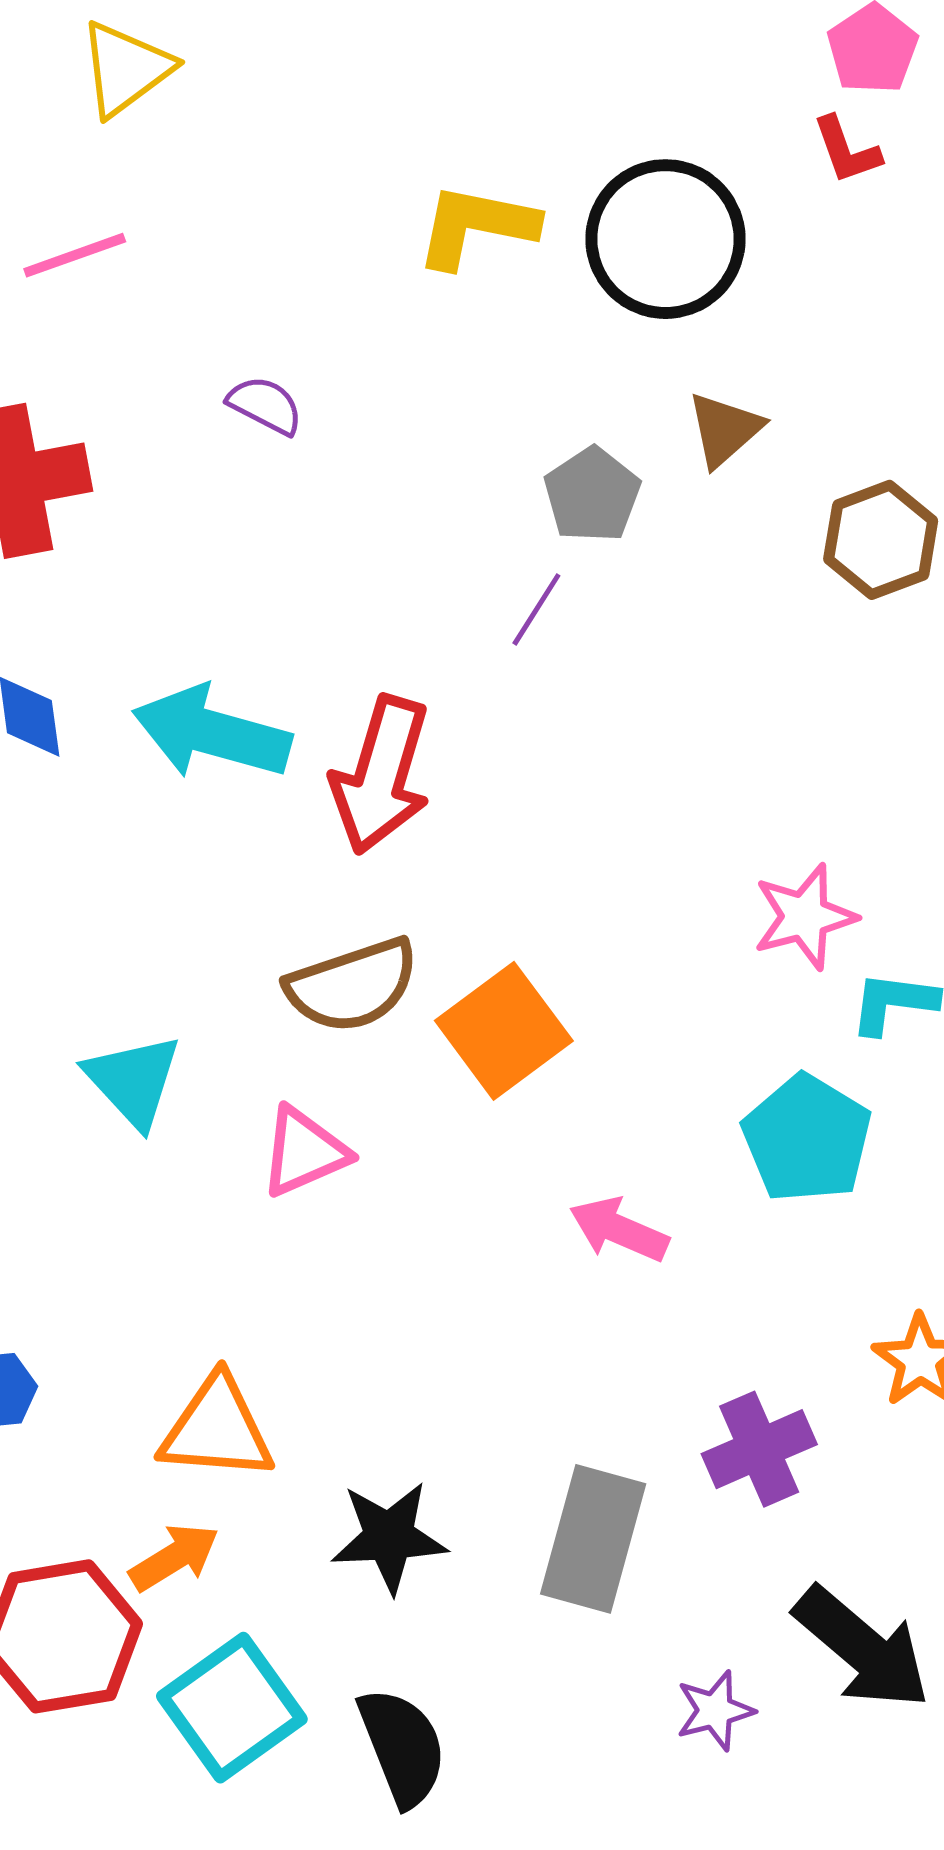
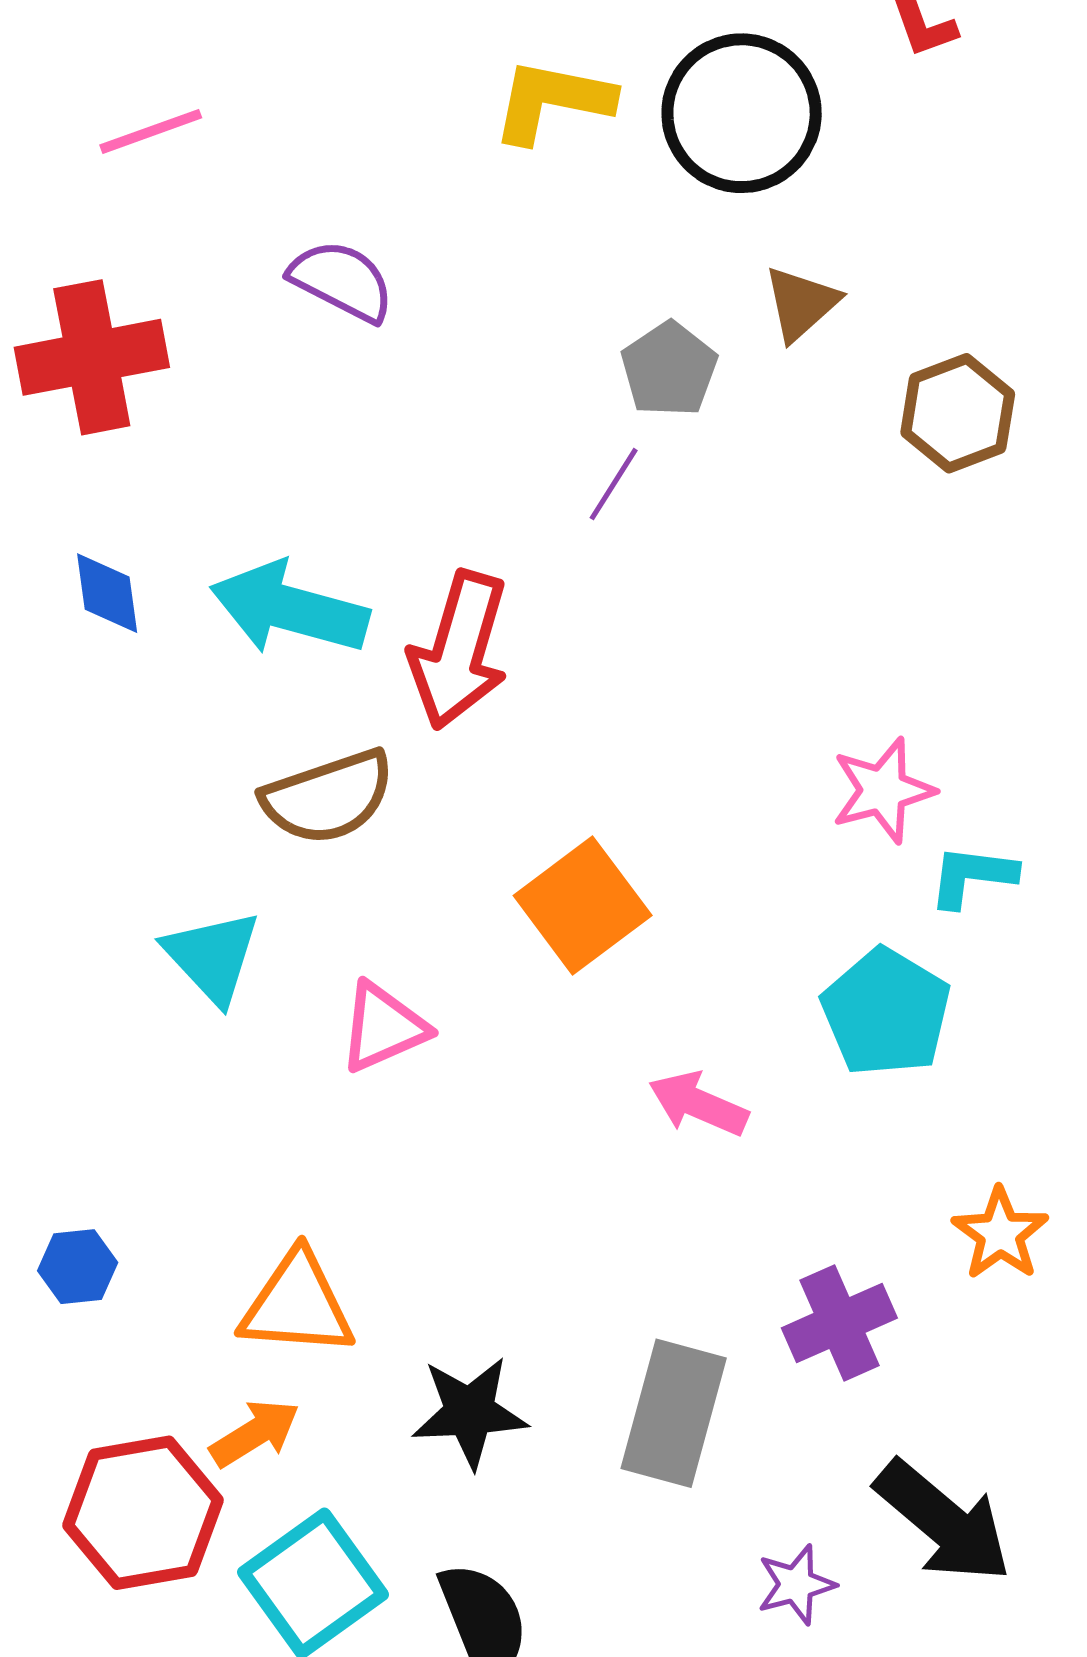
purple semicircle: (265, 405) -> (342, 281), size x1.4
brown semicircle: (352, 985) -> (328, 797), moved

